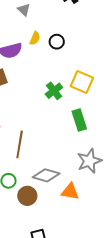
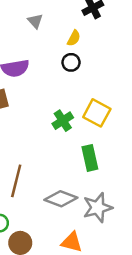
yellow semicircle: (35, 38) -> (74, 38), moved
gray diamond: (46, 175) -> (61, 199), moved

